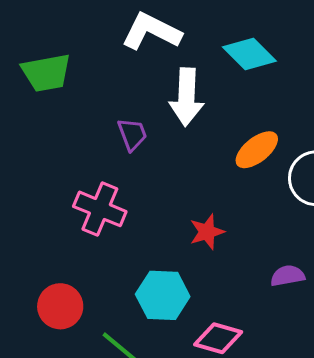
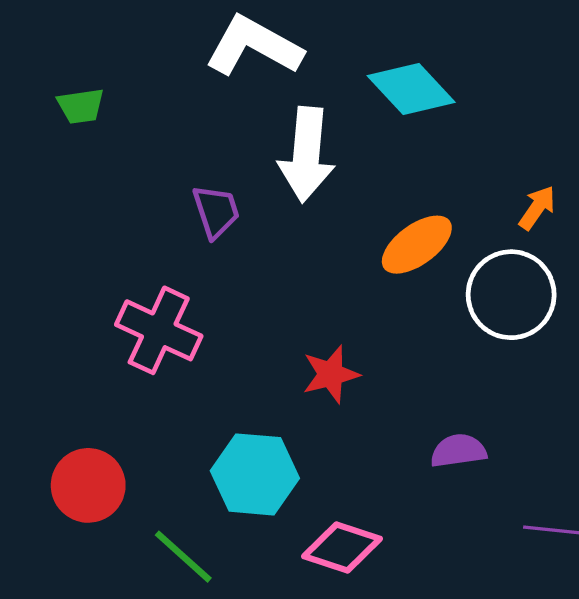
green trapezoid: (46, 73) -> (81, 106), size x0.6

